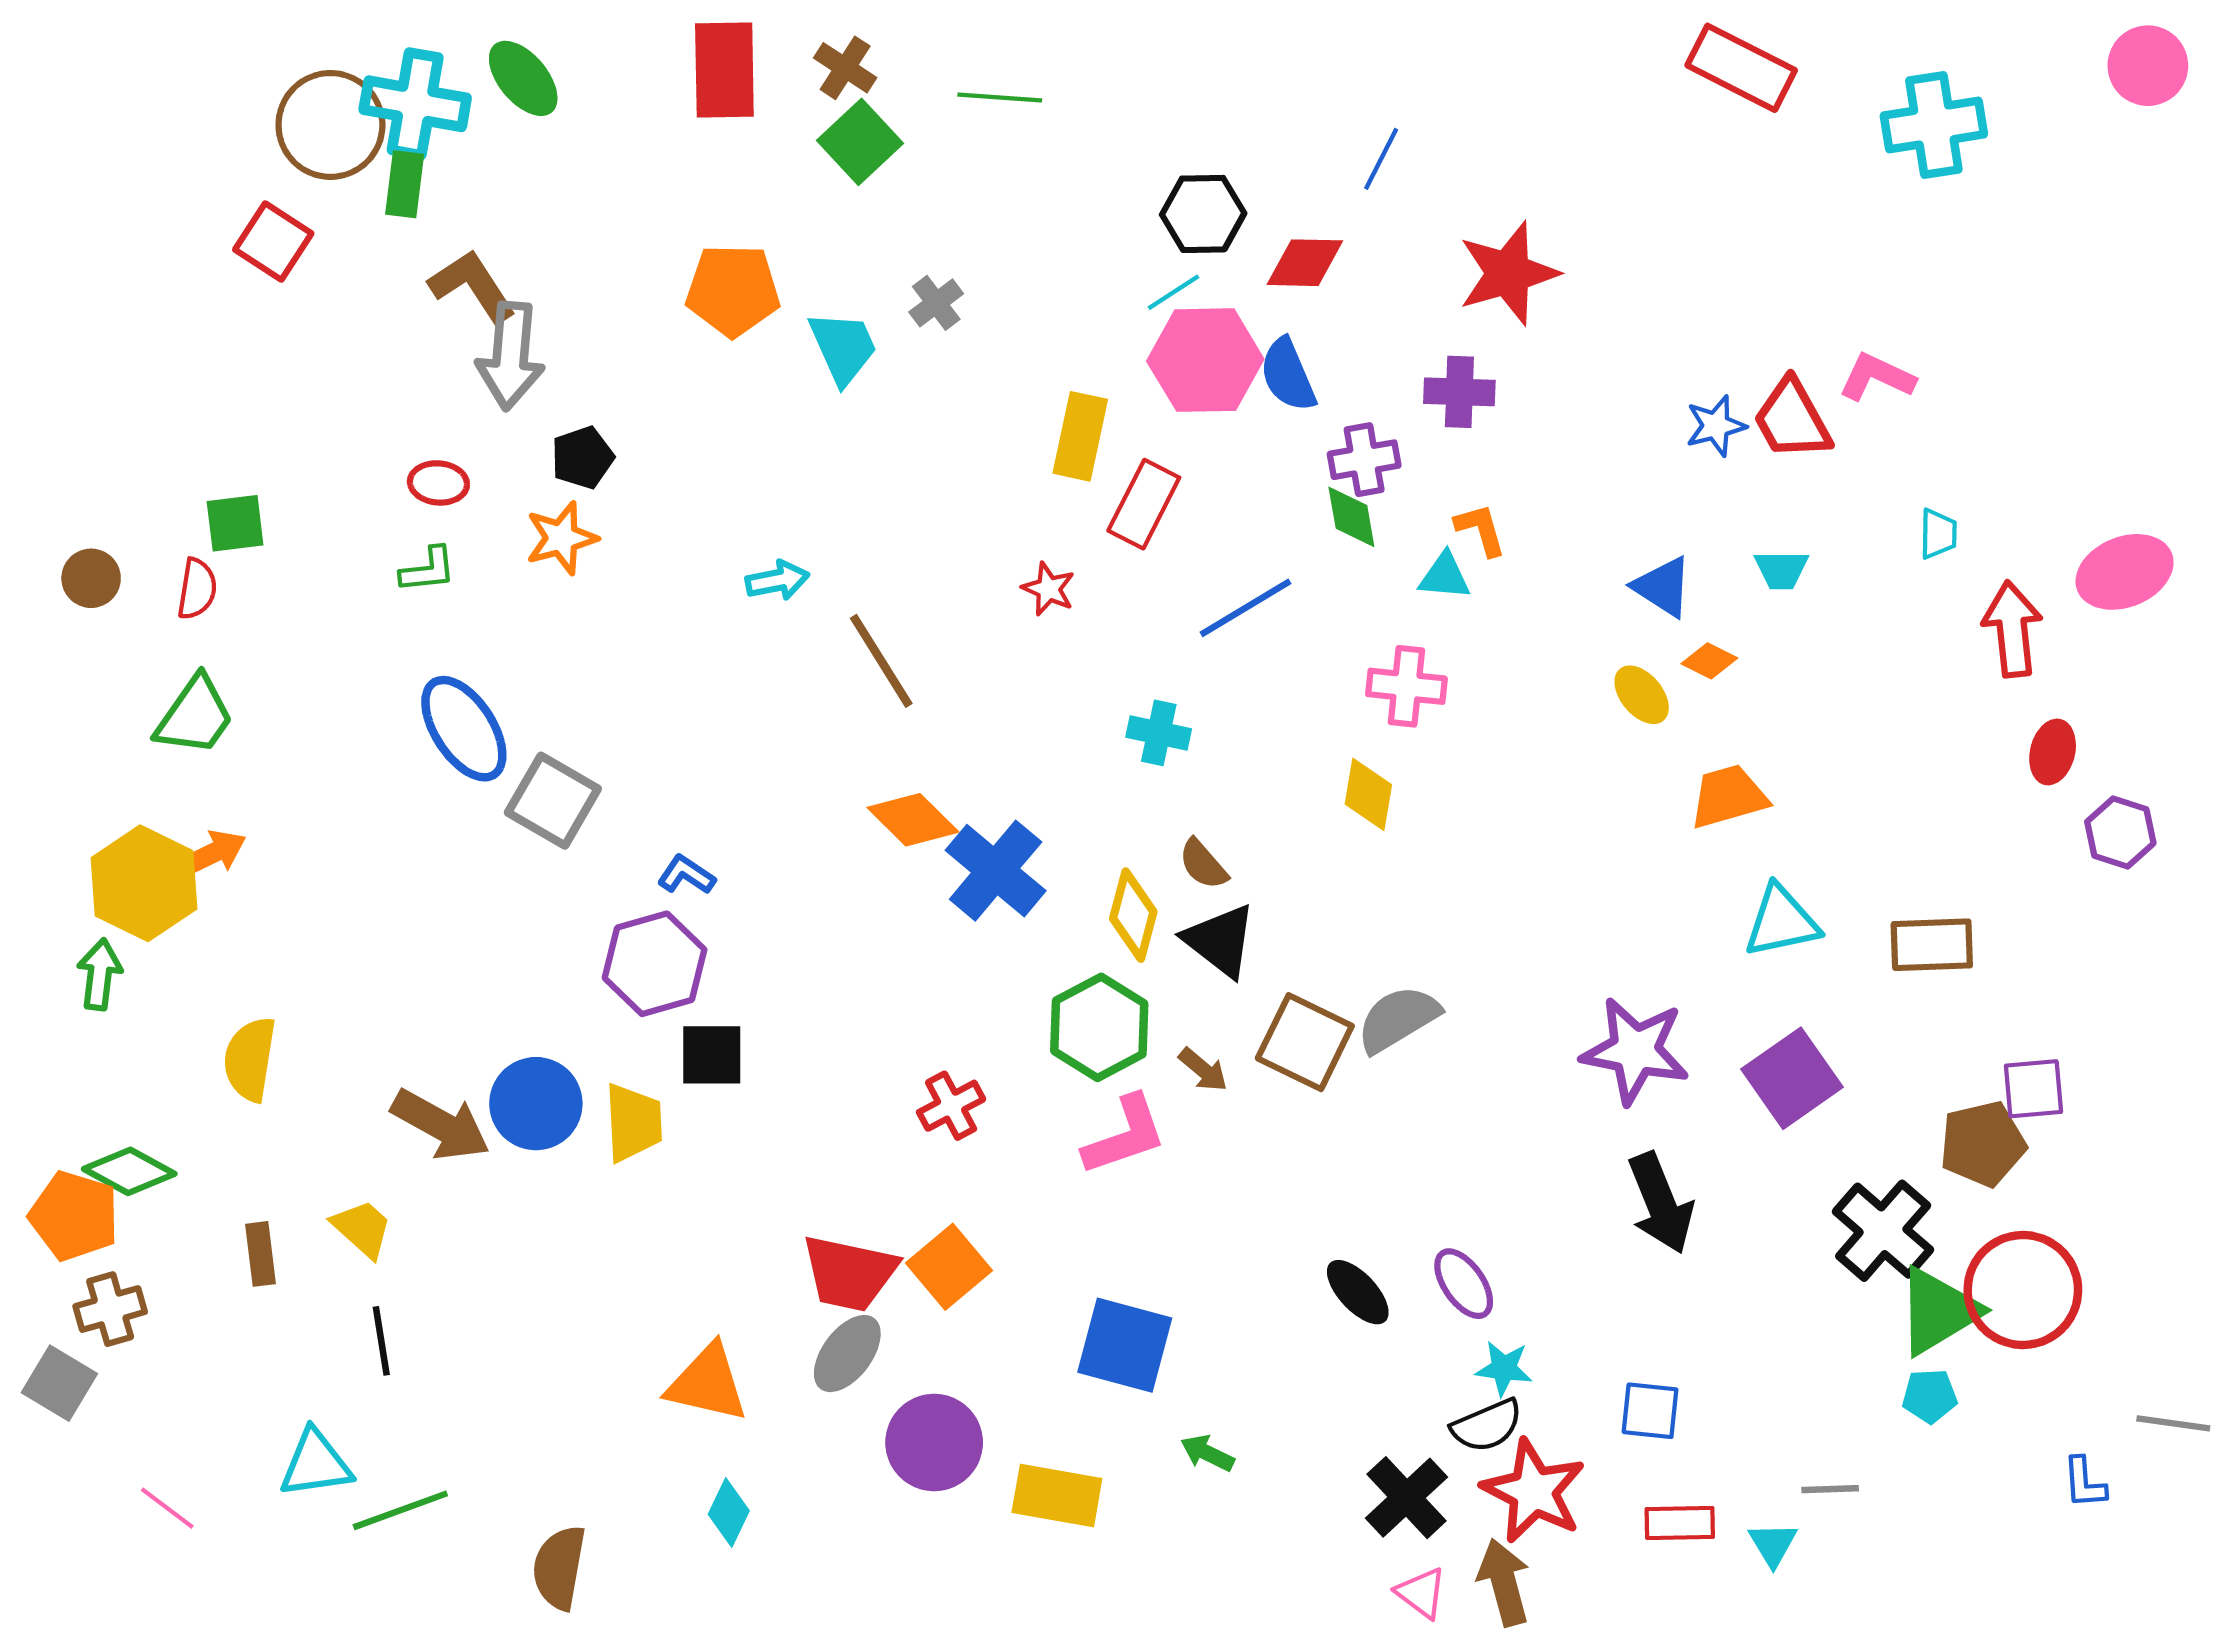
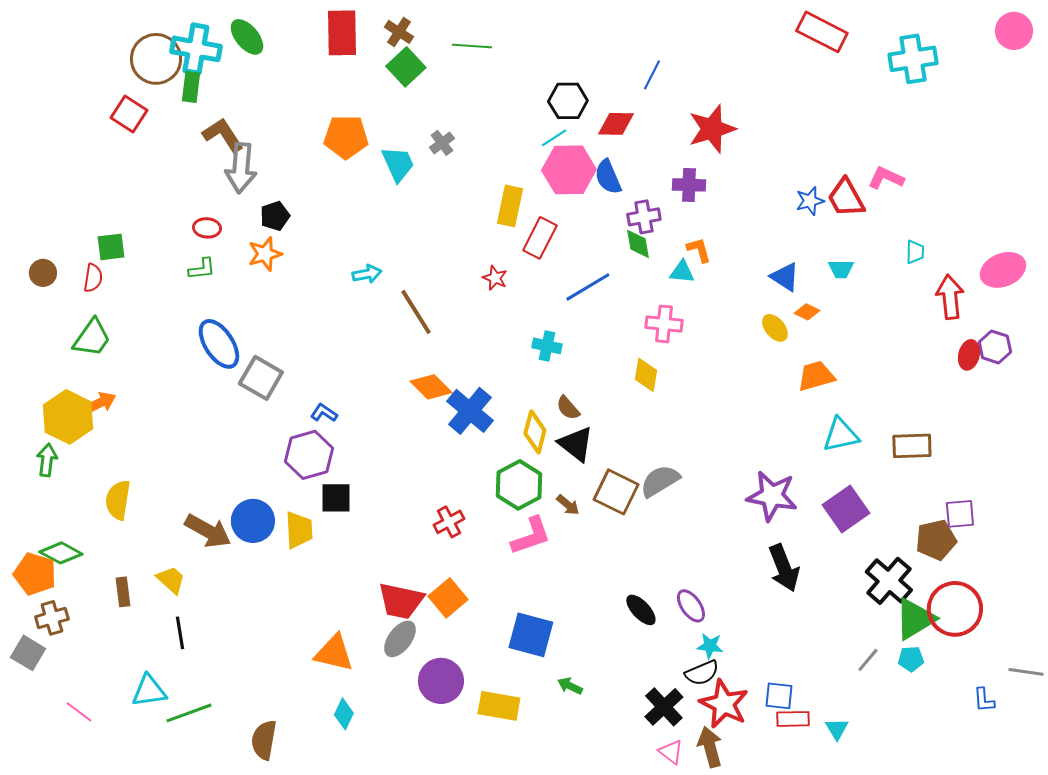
purple hexagon: (2120, 832) -> (995, 347), moved
blue square: (1650, 1411) -> (779, 696), moved
gray line: (1830, 1489) -> (868, 660), moved, turned -48

